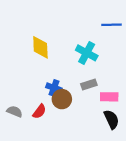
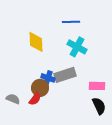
blue line: (111, 25) -> (71, 22), moved
gray rectangle: (89, 84) -> (65, 75), moved, size x1.5
brown circle: (62, 99) -> (40, 88), moved

